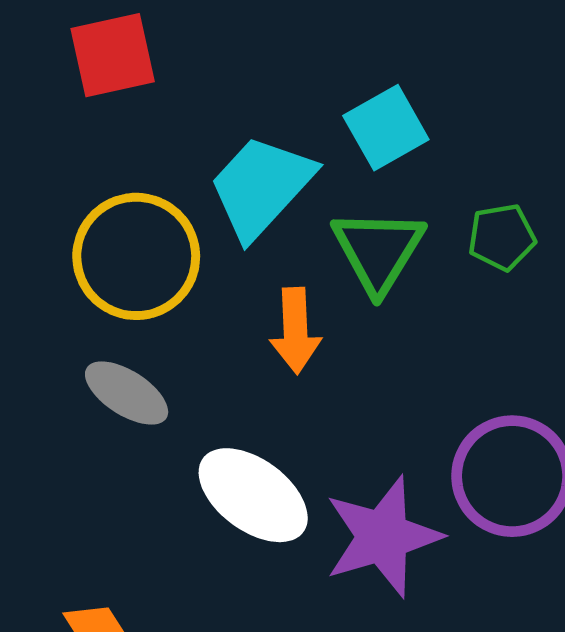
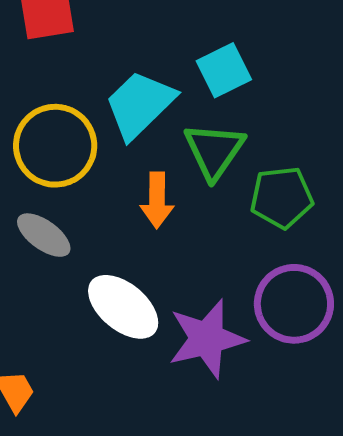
green pentagon: (502, 237) -> (282, 197), moved, size x1.4

